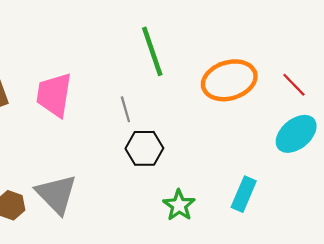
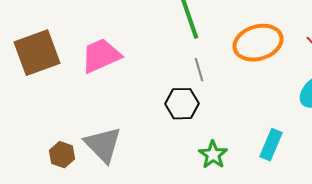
pink trapezoid: (54, 95) -> (101, 56), turned 57
gray line: (125, 109) -> (199, 70), moved

